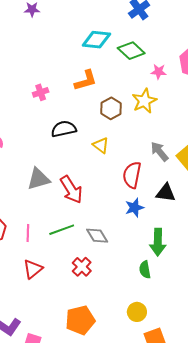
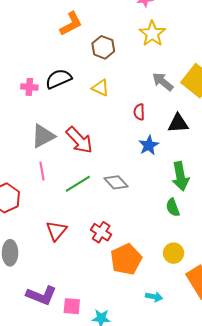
pink cross: (41, 92) -> (29, 87), moved, turned 35
yellow star: (144, 101) -> (152, 34), moved
red semicircle: (132, 175) -> (139, 112), size x0.6
pink line: (28, 233) -> (42, 171), moved
red cross: (82, 267) -> (101, 232), moved
orange pentagon: (80, 320) -> (126, 259), moved

